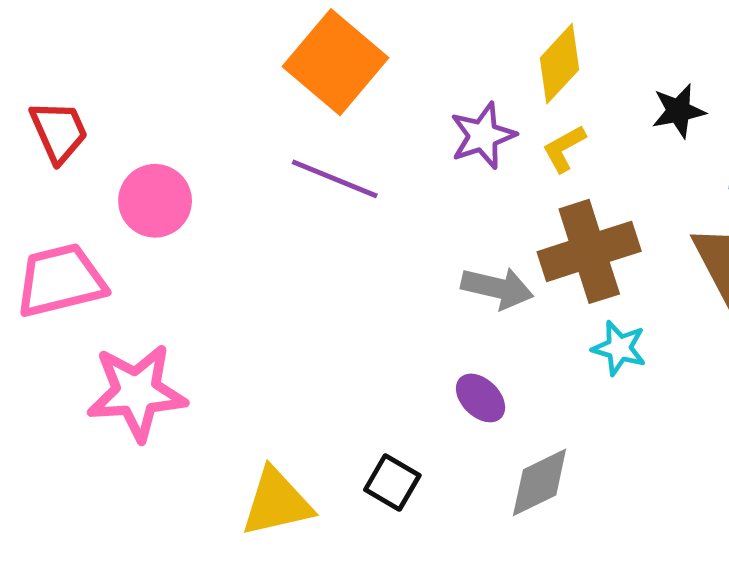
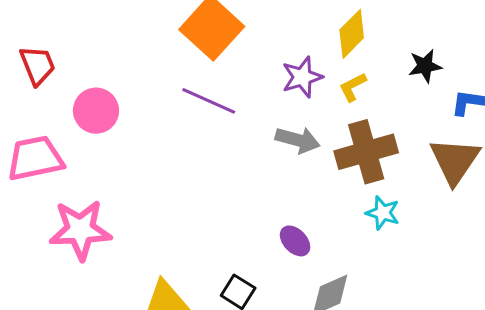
gray arrow: (497, 288) -> (298, 140), moved

